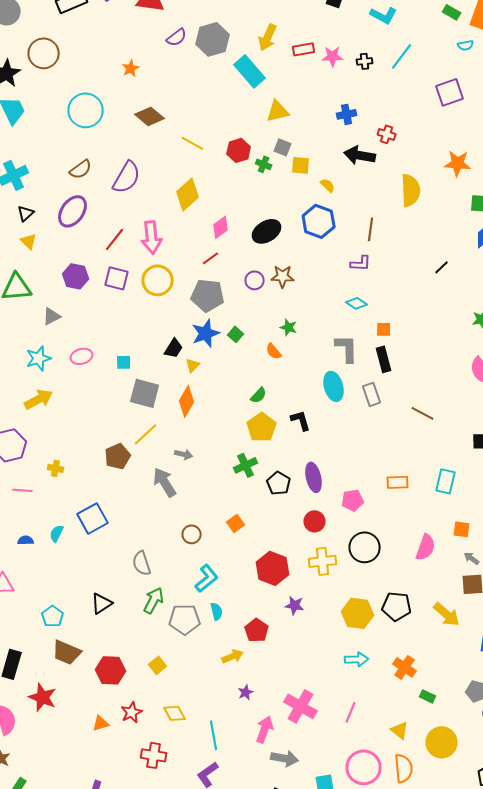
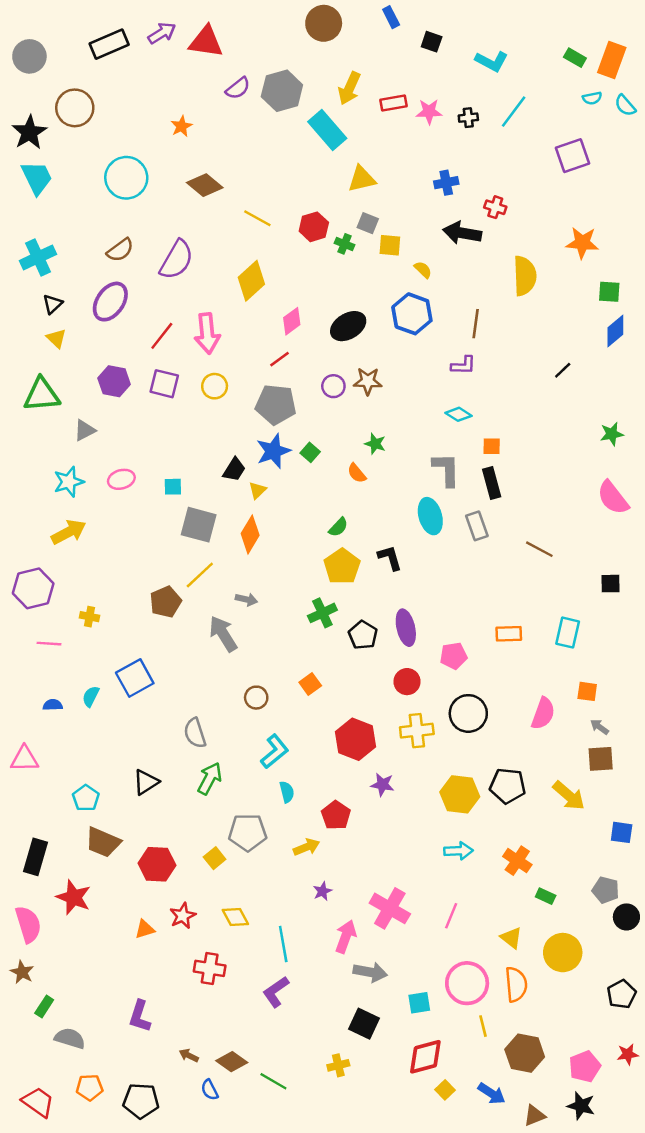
yellow circle: (158, 280) -> (215, 386), size x0.7
gray pentagon: (185, 619) -> (248, 832), moved

